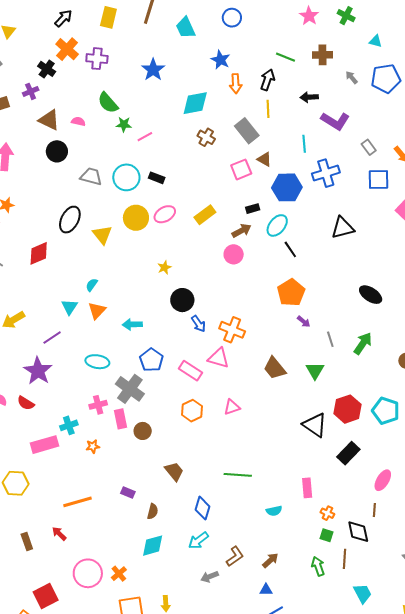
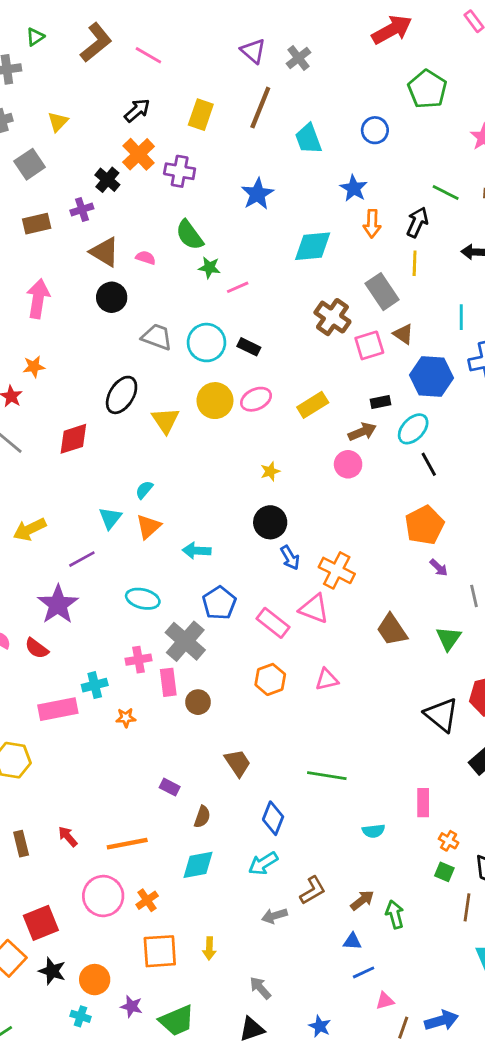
brown cross: (206, 137) -> (332, 317), moved, size x1.4
yellow star: (164, 267) -> (270, 471), moved
orange line: (78, 502) -> (127, 844), moved
green arrow: (318, 566) -> (395, 914), moved

